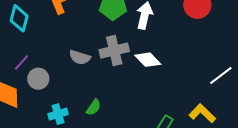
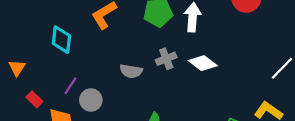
gray cross: (114, 51) -> (166, 59), size x0.7

